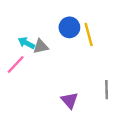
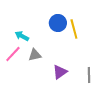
gray triangle: (41, 47) -> (35, 55), moved
purple triangle: (69, 100) -> (60, 72), moved, turned 35

